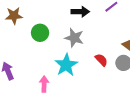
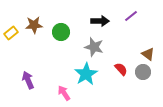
green circle: (40, 33) -> (61, 32), moved
pink arrow: (44, 84) -> (64, 93), turned -35

